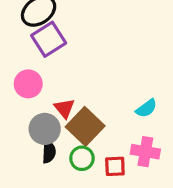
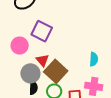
purple square: (49, 39) -> (42, 31), moved, turned -30
cyan semicircle: (146, 108) -> (94, 59), turned -48

